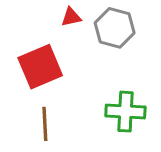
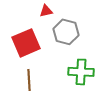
gray hexagon: (115, 28) -> (66, 32), moved

